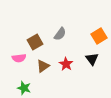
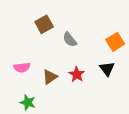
gray semicircle: (60, 34) -> (70, 40), turned 104
brown square: (35, 42) -> (44, 24), moved

